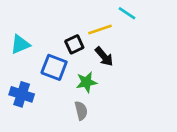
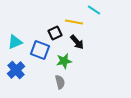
yellow line: (100, 30) -> (74, 22), turned 30
cyan triangle: (20, 44) -> (15, 42), moved
blue cross: (22, 94) -> (16, 70), turned 30

